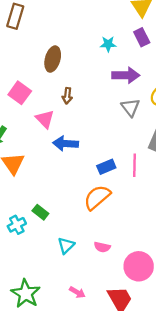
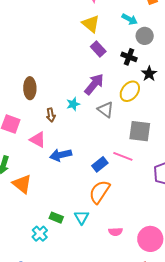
cyan star: (108, 44) -> (73, 104), moved
purple arrow: (126, 75) -> (94, 84), turned -35
pink line: (135, 165) -> (123, 156), turned -54
cyan triangle: (66, 245) -> (82, 217), moved

